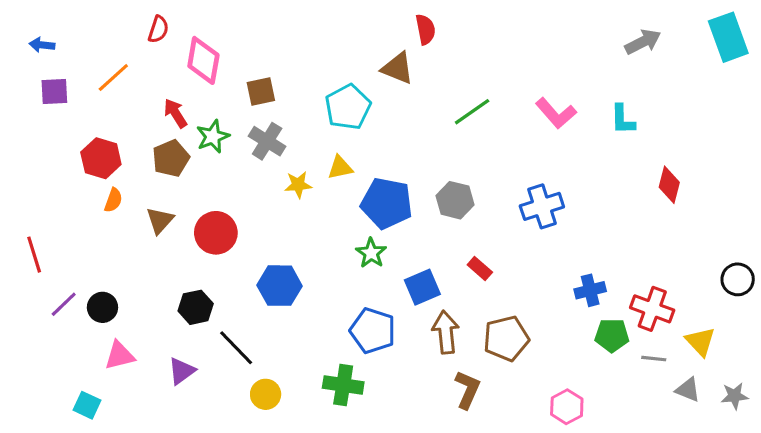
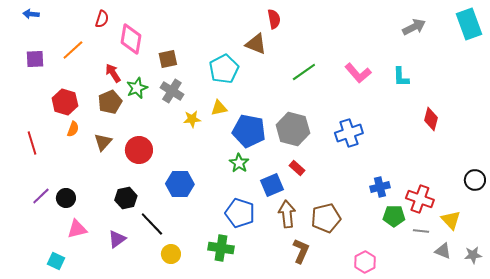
blue arrow: (42, 45) -> (31, 14), moved
gray hexagon: (455, 200) -> (293, 129), size x1.4
red line: (34, 255) -> (32, 143), moved
red rectangle: (480, 269) -> (297, 168), moved

